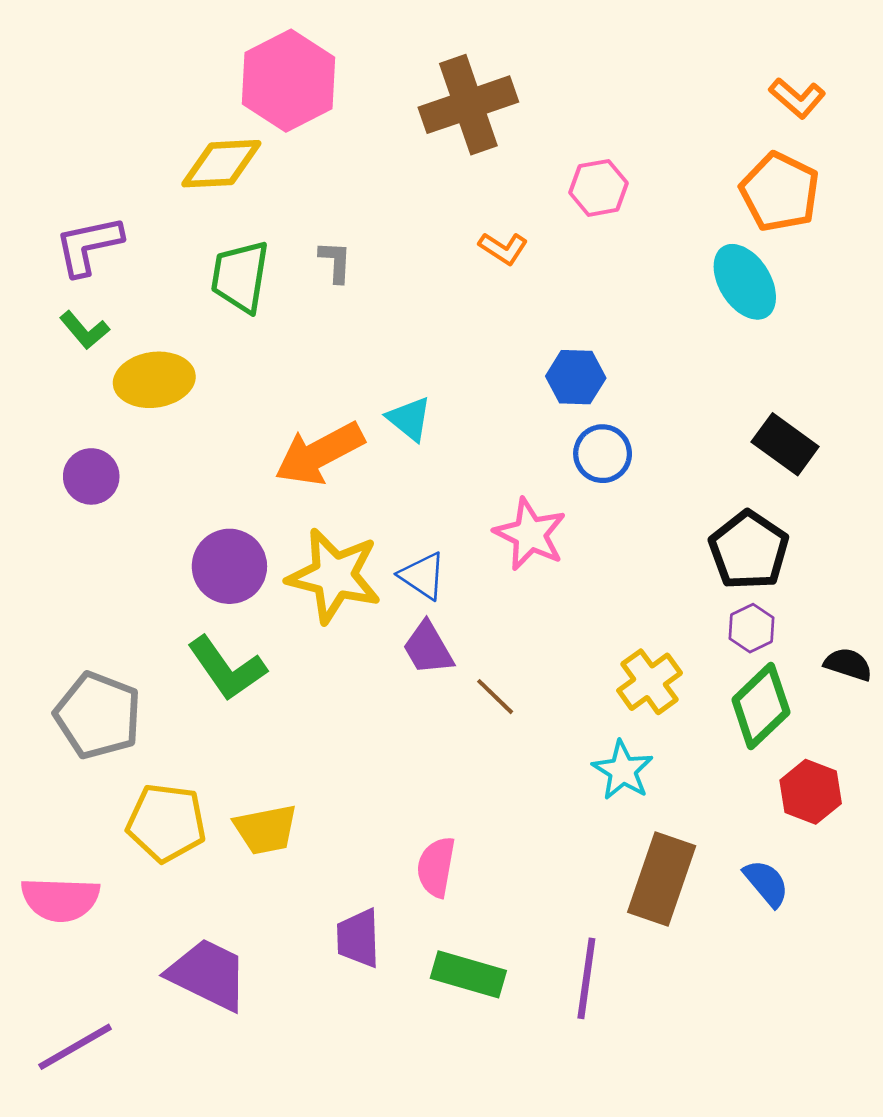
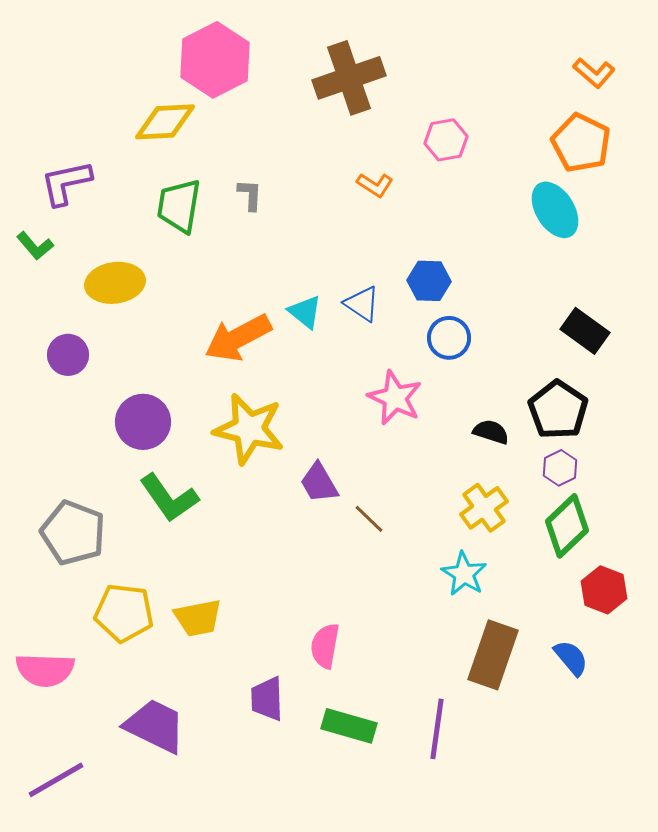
green L-shape: (85, 330) -> (35, 246), moved
purple circle: (229, 566) -> (143, 422), moved
blue triangle: (423, 576) -> (362, 304), moved
black semicircle: (848, 664) -> (491, 432), moved

